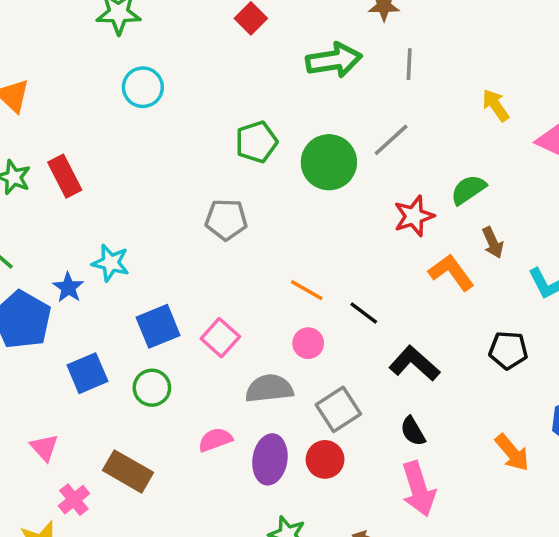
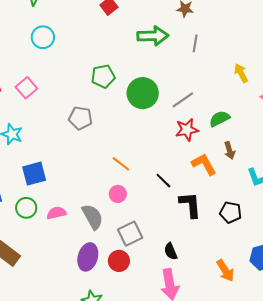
gray line: (391, 140) -> (183, 100), moved
black line: (364, 313) -> (163, 181), moved
pink square: (220, 338) -> (26, 88), moved
black L-shape: (414, 363) -> (190, 205), moved, turned 36
gray semicircle: (269, 388) -> (93, 217), turned 60
pink semicircle: (215, 440) -> (56, 213), moved

